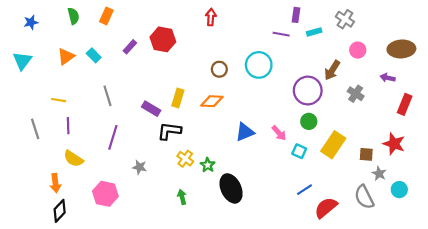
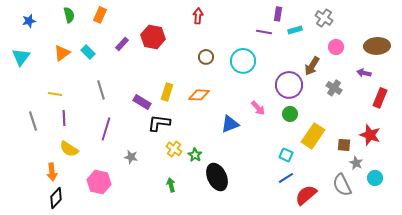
brown circle: (219, 69) -> (206, 57), moved
pink arrow: (279, 133) -> (258, 108), moved
cyan square: (299, 151) -> (286, 155), moved

